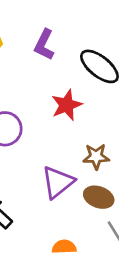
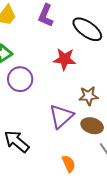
red star: (67, 105) -> (65, 59), turned 30
orange semicircle: (64, 247) -> (69, 164), turned 72

